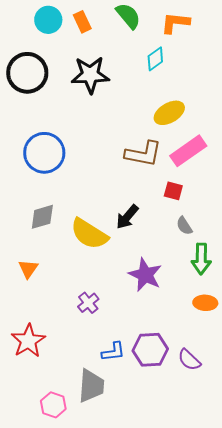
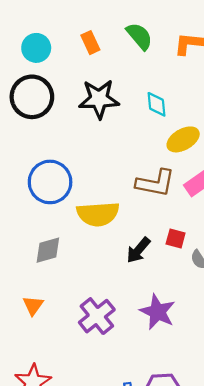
cyan circle: (48, 20) -> (36, 48), moved
cyan diamond: (155, 59) -> (156, 104), moved, turned -60
red square: (173, 191) -> (176, 238), moved
yellow semicircle: (89, 234) -> (98, 214), moved, turned -36
purple cross: (88, 303) -> (97, 316), moved, size x1.6

